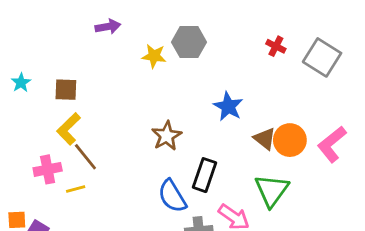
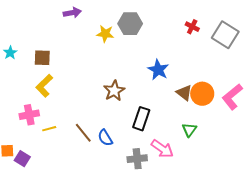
brown line: (85, 157) -> (83, 133), moved
green triangle: (272, 190) -> (189, 130), size x0.6
blue semicircle: (172, 196) -> (105, 138), moved, size x0.7

